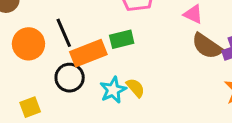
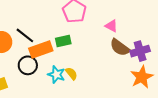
black line: (64, 33) -> (25, 35), turned -30
cyan star: (113, 90) -> (56, 75), turned -30

